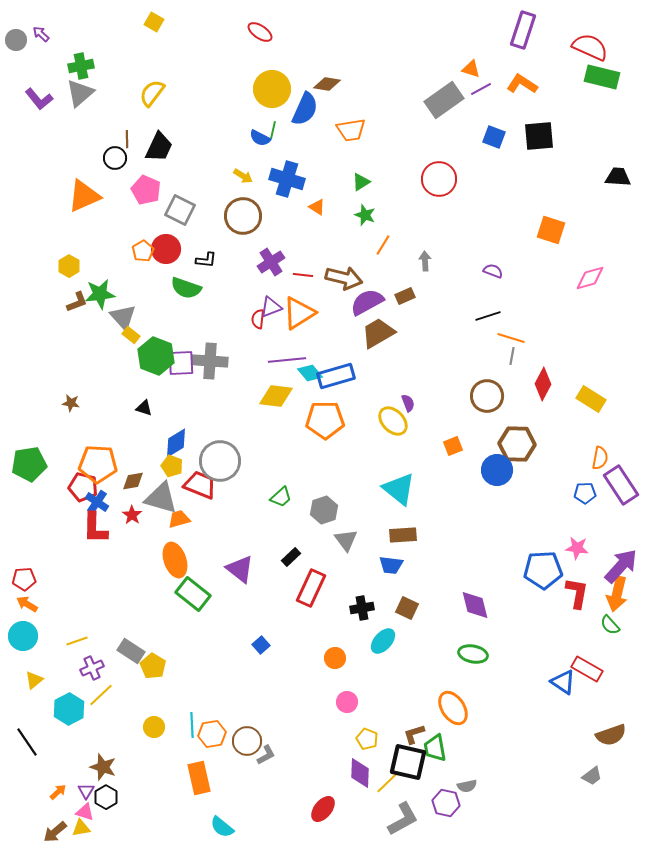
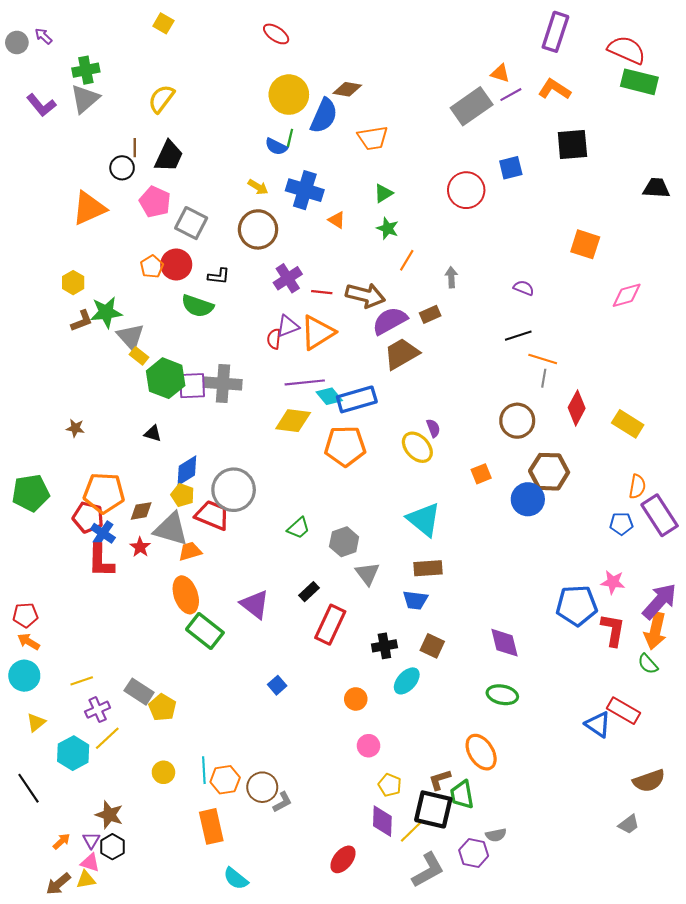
blue square: (494, 137) -> (511, 168), moved, turned -35

